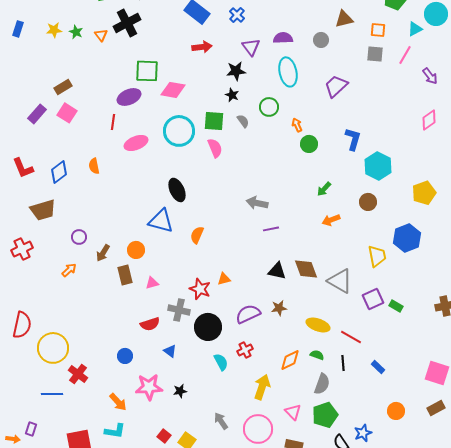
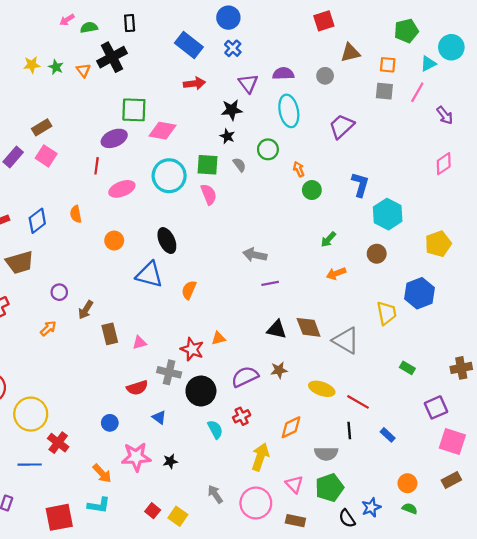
orange circle: (136, 250) -> (114, 241), moved
purple square: (373, 299) -> (436, 407), moved
green semicircle: (317, 355) -> (410, 509), moved
gray semicircle: (322, 384) -> (326, 454), turned 70

